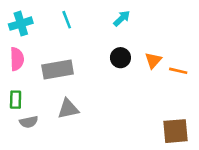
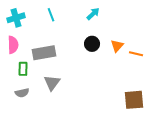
green rectangle: (16, 100) -> (23, 69), moved
gray triangle: (68, 109) -> (52, 83), turned -42

